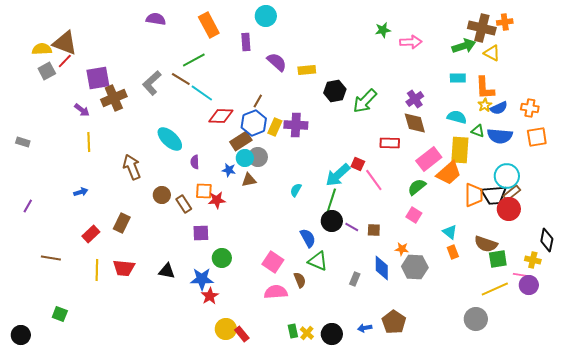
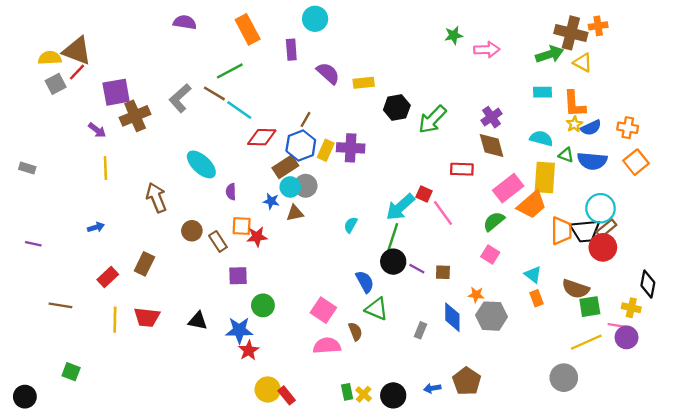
orange square: (537, 137) -> (636, 162), turned -30
purple line: (28, 206) -> (33, 244), turned 72

